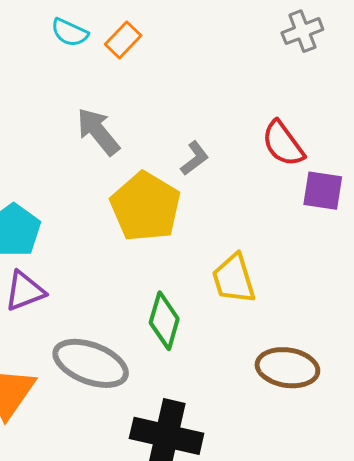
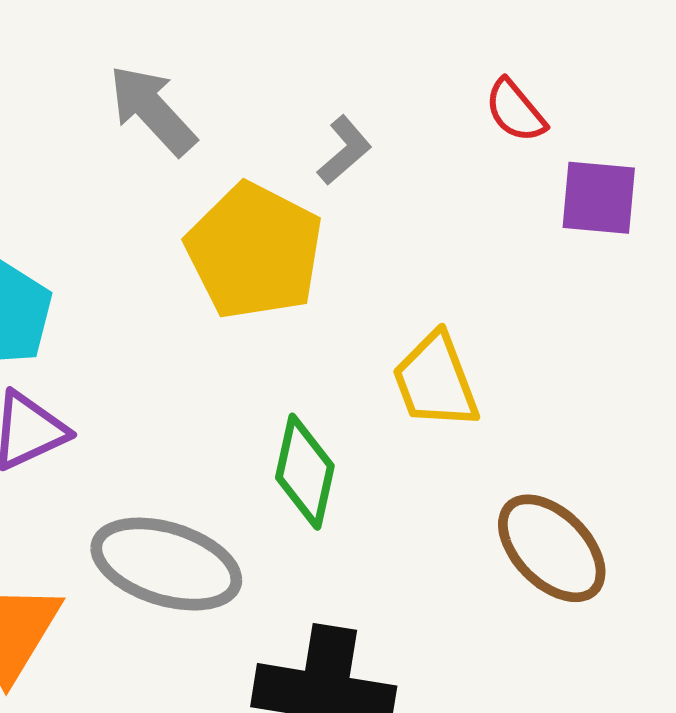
red semicircle: (283, 144) -> (515, 111), size x0.7
brown ellipse: (287, 368) -> (552, 548), turned 40

